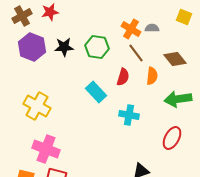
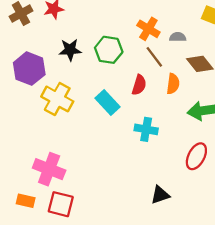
gray semicircle: (152, 28) -> (178, 37), moved
purple hexagon: (32, 47) -> (29, 69), moved
yellow cross: (37, 106) -> (57, 99), moved

